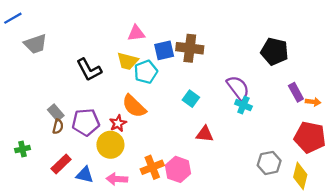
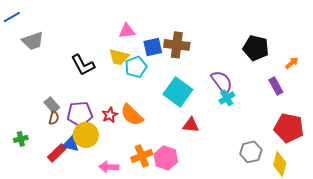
cyan square: (191, 99) -> (178, 92), size x1.8
orange arrow: (313, 102) -> (292, 63), moved, turned -48
cyan cross: (243, 105) -> (227, 98), turned 35
orange semicircle: (134, 106) -> (132, 115), moved
yellow circle: (110, 145) -> (86, 135), moved
blue triangle: (85, 175) -> (71, 144), moved

